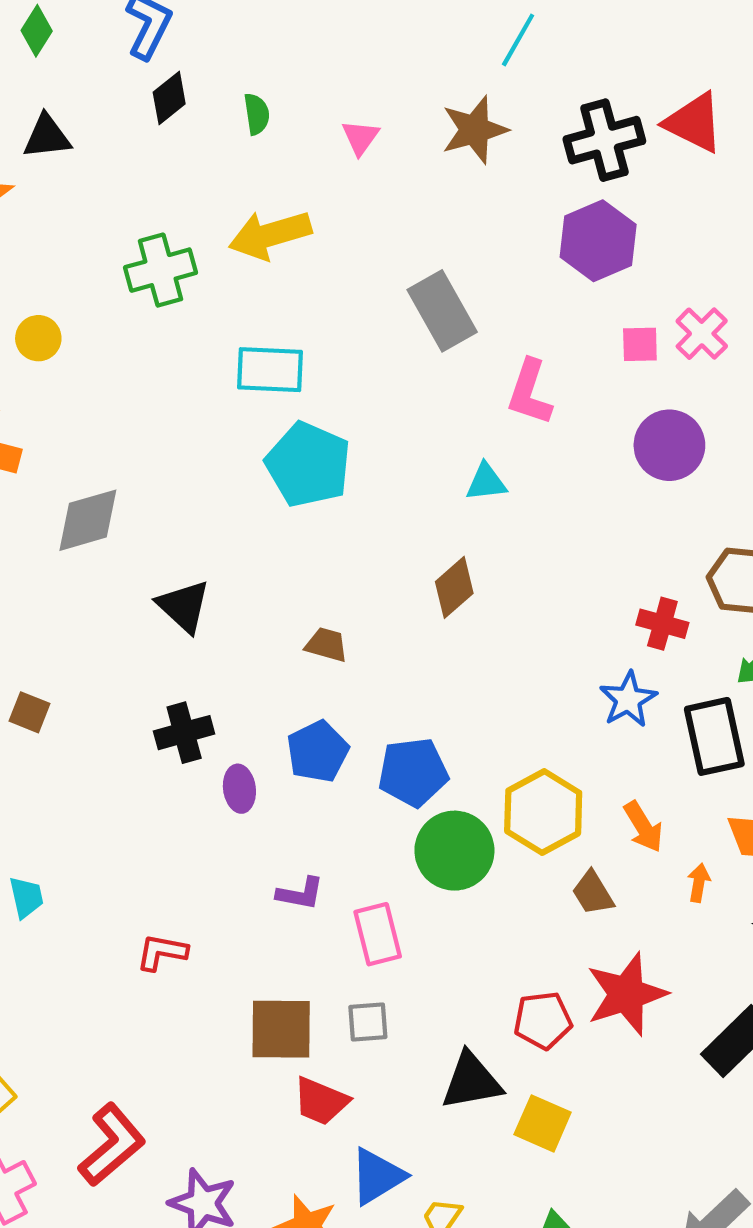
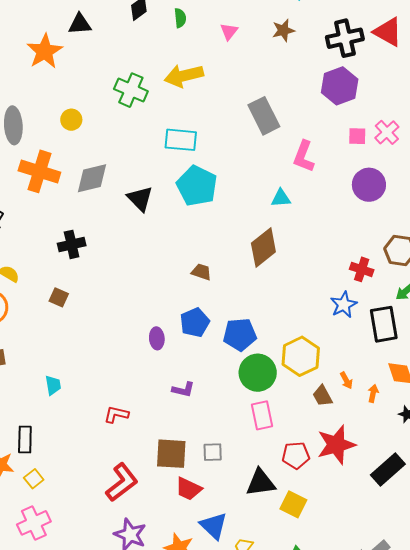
brown star: (475, 130) -> (283, 30), size x0.7
green cross: (160, 270) -> (131, 90), turned 36
gray diamond: (88, 520) -> (92, 178), moved
brown diamond: (454, 587) -> (263, 248), size x1.4
black triangle: (184, 606) -> (140, 199), moved
black cross: (184, 733) -> (72, 244), moved
orange arrow: (643, 827) -> (346, 380), moved, size x0.7
pink rectangle: (378, 934) -> (262, 415), moved
red L-shape: (112, 1145) -> (122, 482), moved
blue triangle: (377, 1176) -> (214, 526), turned -48

